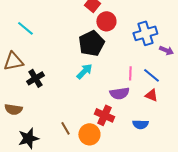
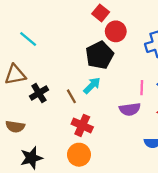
red cross: (104, 115) -> (82, 125), moved
brown line: (65, 128) -> (71, 96), moved
orange circle: (89, 134) -> (79, 155), moved

